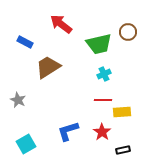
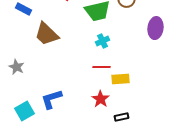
brown trapezoid: (48, 67) -> (47, 34), turned -104
blue L-shape: (68, 131) -> (52, 99), moved

